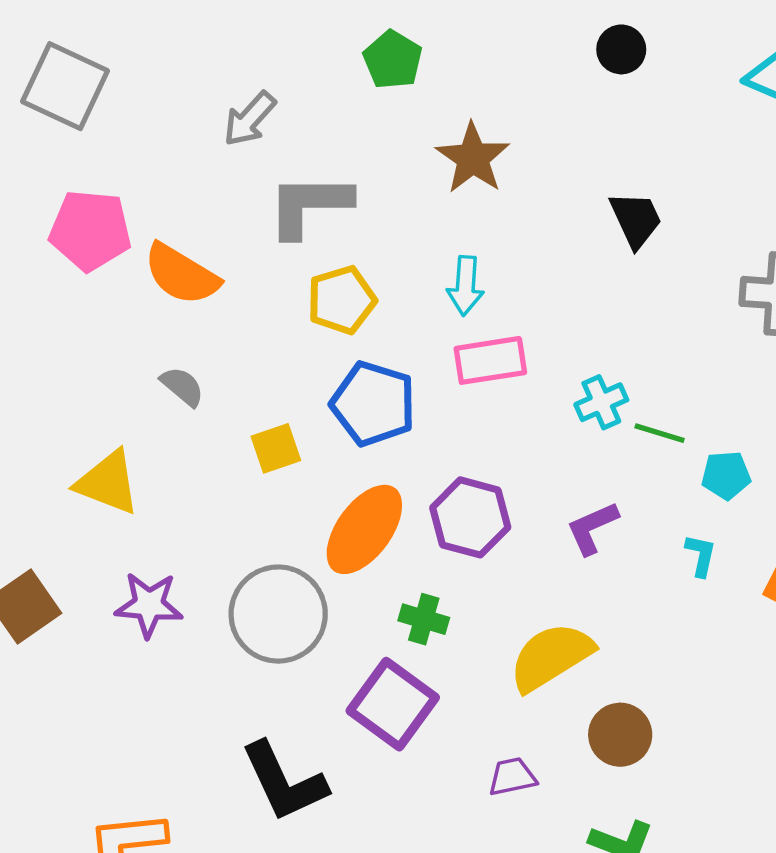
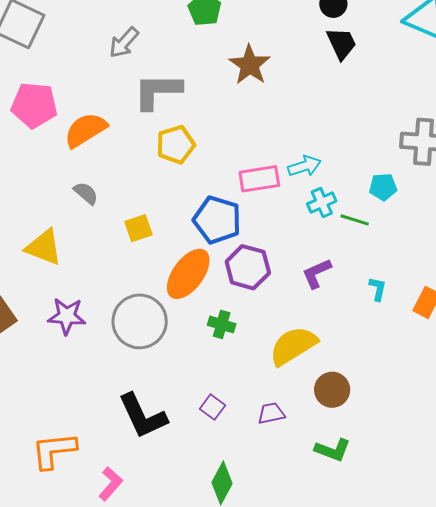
black trapezoid: (636, 220) -> (341, 43), moved
orange semicircle: (181, 274) -> (85, 130), turned 117
cyan arrow: (465, 286) -> (304, 166), moved, turned -112
blue pentagon: (373, 404) -> (217, 220), moved
cyan pentagon: (726, 475) -> (383, 187), moved
purple square: (393, 704) -> (213, 407), moved, size x0.5

